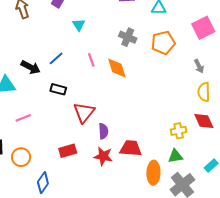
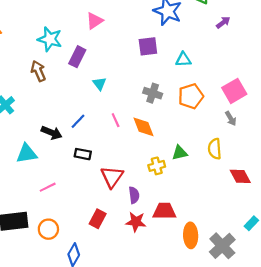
pink square: (203, 28) -> (234, 91), moved
yellow semicircle: (204, 92) -> (215, 149), moved
yellow cross: (179, 131) -> (157, 166), moved
red rectangle: (68, 151) -> (98, 219), turned -42
green triangle: (175, 156) -> (180, 153), moved

